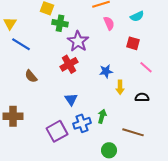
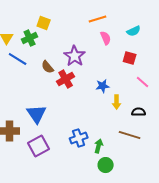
green cross: (60, 23) -> (30, 38), moved, turned -35
brown semicircle: (31, 76) -> (48, 67), moved
blue triangle: (71, 99) -> (37, 114), moved, size x1.5
green arrow: (102, 116) -> (99, 146), moved
purple square: (57, 131) -> (39, 146), moved
brown line: (133, 132) -> (130, 135), moved

